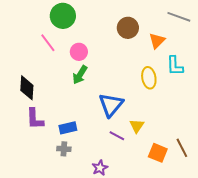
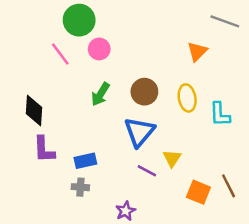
brown circle: (128, 28) -> (144, 92), moved
pink circle: (79, 52) -> (99, 49), moved
cyan L-shape: (175, 66) -> (220, 114), moved

